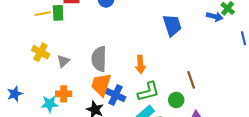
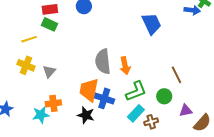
green rectangle: (58, 13) -> (50, 24), moved, turned -56
yellow line: (43, 14) -> (29, 39), moved
gray semicircle: (99, 59) -> (103, 61), moved

